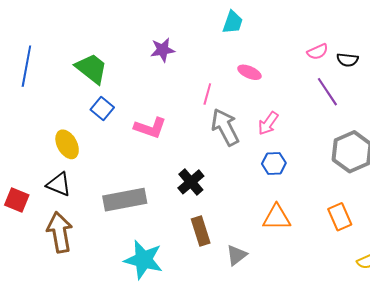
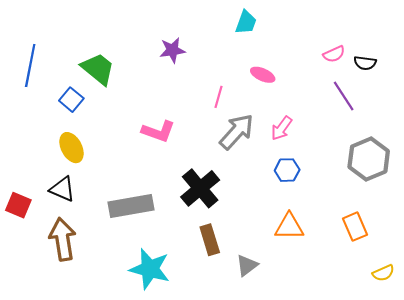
blue square: (102, 109) -> (71, 100), moved
gray arrow: (225, 127) -> (237, 132), turned 69
black cross: (191, 182) -> (200, 188), size x1.4

